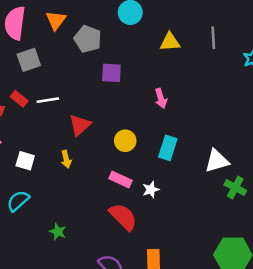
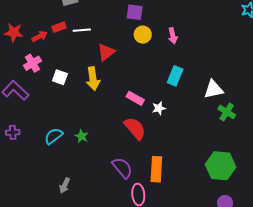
red rectangle: (19, 99) -> (59, 27), turned -64
yellow circle: (125, 141) -> (143, 35), moved
yellow arrow: (66, 159) -> (93, 79), size x1.6
cyan semicircle: (18, 201) -> (54, 136), moved

